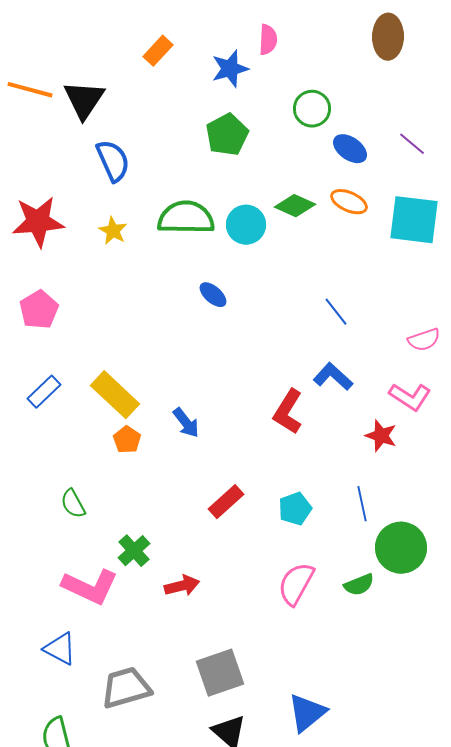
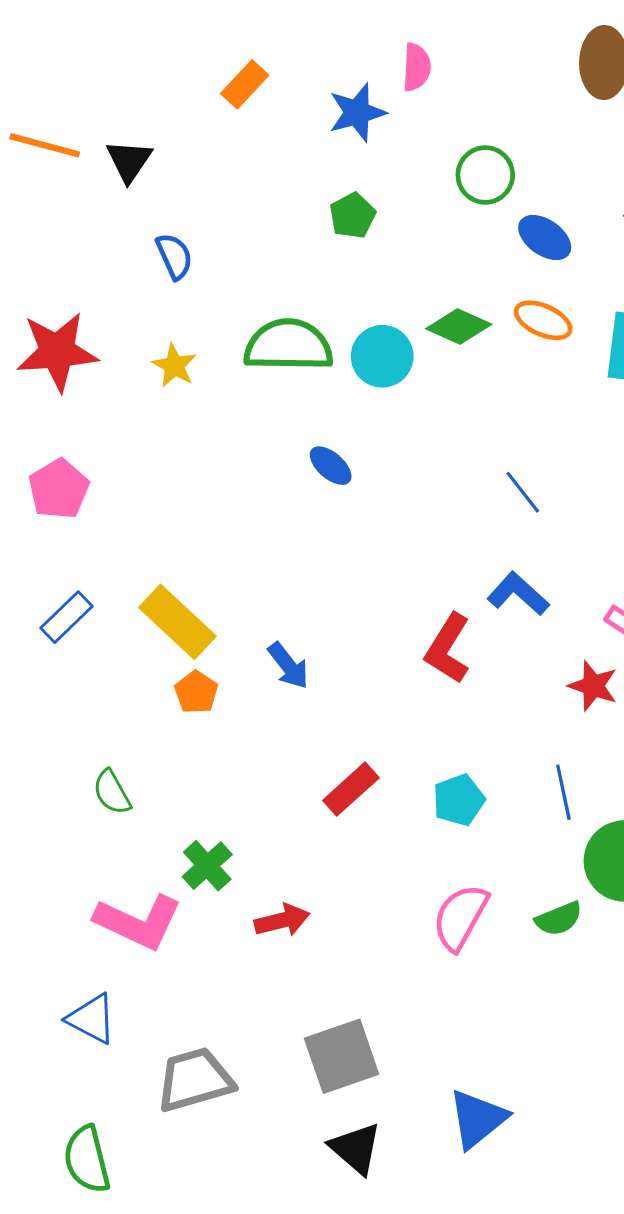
black triangle: (84, 100) -> (129, 161), size x0.7
green pentagon: (227, 135) -> (352, 216), size x0.7
blue semicircle: (113, 161) -> (174, 256), size x0.7

